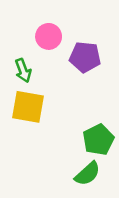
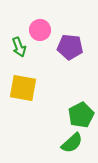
green arrow: (23, 70) -> (19, 47), moved

